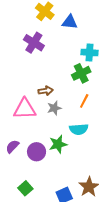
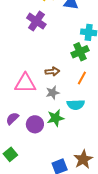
brown arrow: (46, 91) -> (52, 72), moved
gray star: (54, 108) -> (53, 93), moved
green square: (25, 188) -> (10, 154), moved

